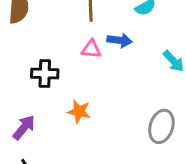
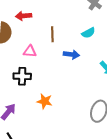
pink triangle: (91, 49) -> (30, 51), moved

